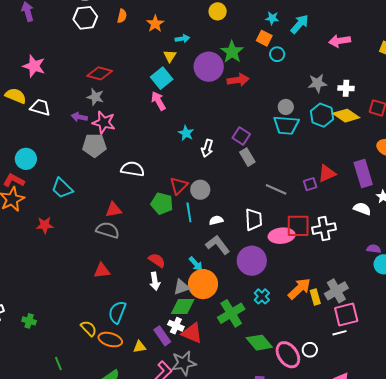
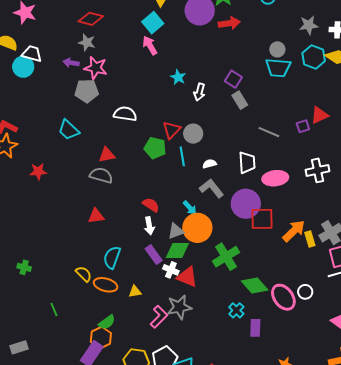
cyan circle: (26, 159) -> (23, 67), moved
cyan trapezoid: (62, 188) -> (69, 130), moved
red square: (298, 226) -> (262, 219), moved
cyan cross: (262, 296) -> (236, 310), moved
purple rectangle: (162, 336) -> (154, 255), moved

